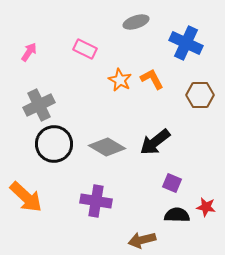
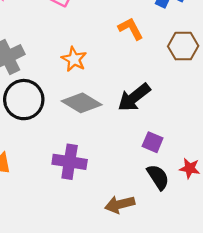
orange star: (120, 80) -> (74, 59), moved
black semicircle: (177, 215) -> (158, 177), turned 55

